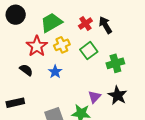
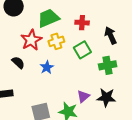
red cross: (85, 23) -> (82, 23), turned 32
black arrow: (105, 25) -> (111, 35), moved
black star: (118, 95) -> (106, 97), turned -30

